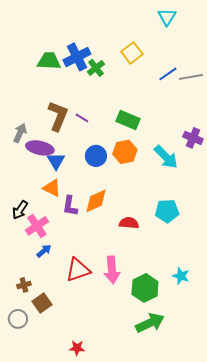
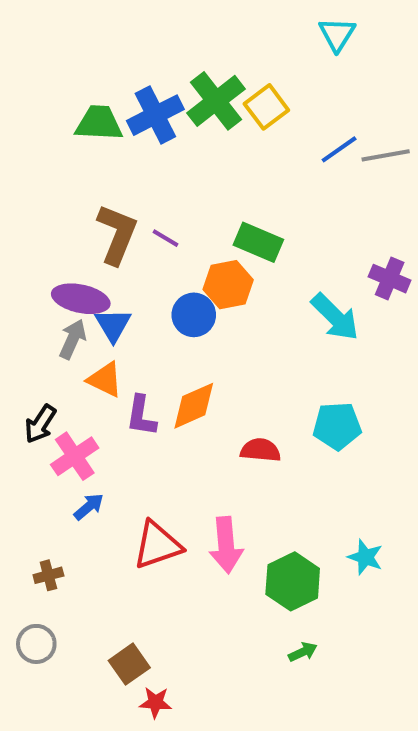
green cross: (96, 68) -> (216, 101), moved, size x1.6
gray arrow: (20, 133) -> (73, 339), moved
orange hexagon: (125, 152) -> (228, 285), moved
brown square: (42, 303) -> (129, 664), moved
green arrow: (150, 323) -> (303, 652), size x0.5

